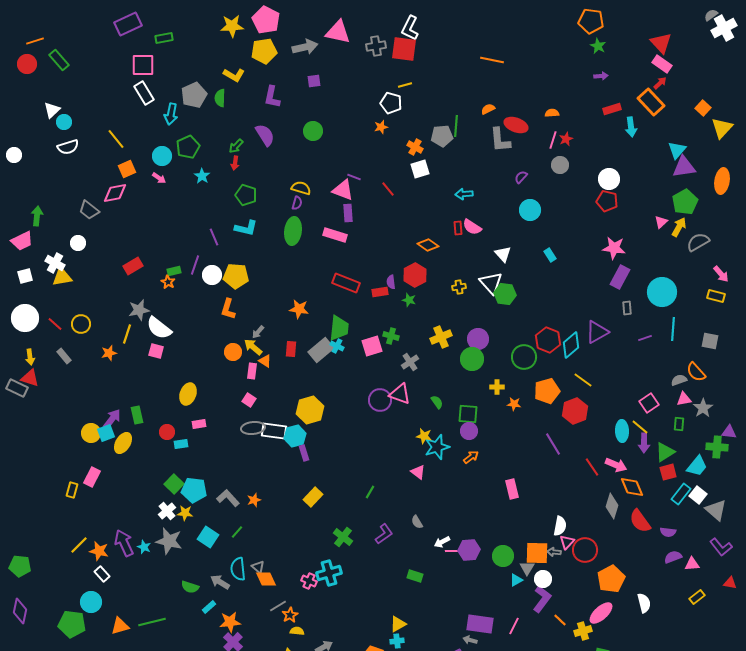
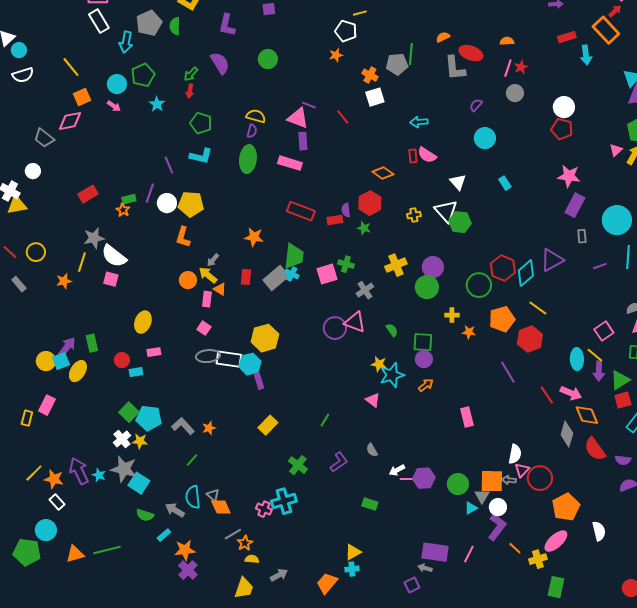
cyan square: (208, 537) -> (139, 483), moved

